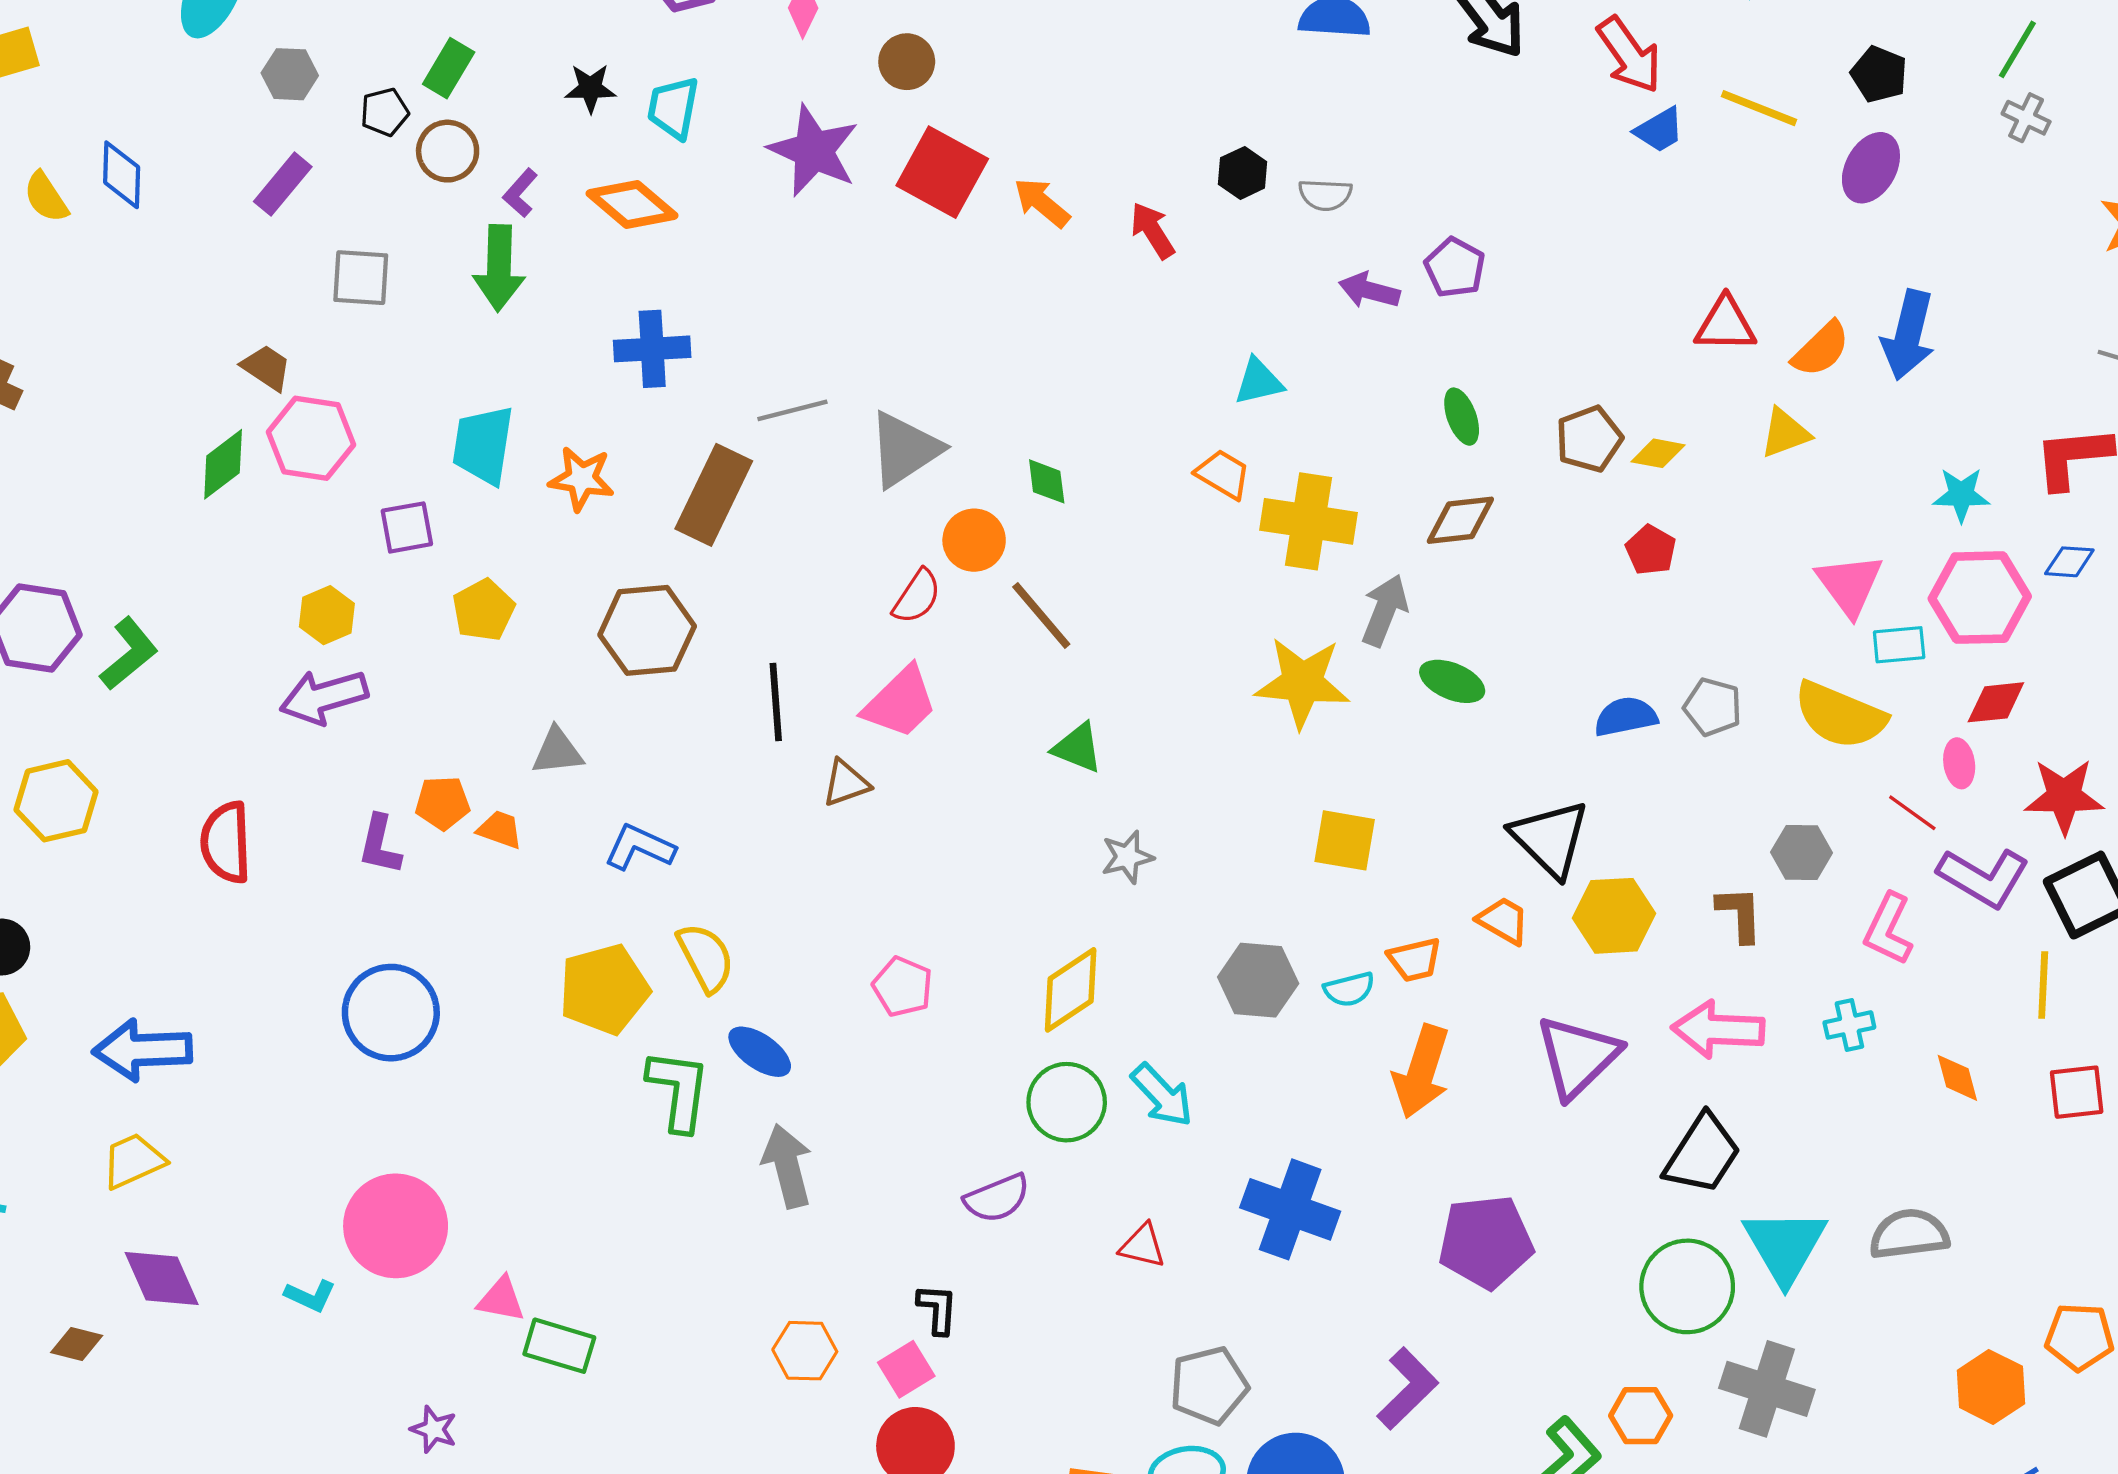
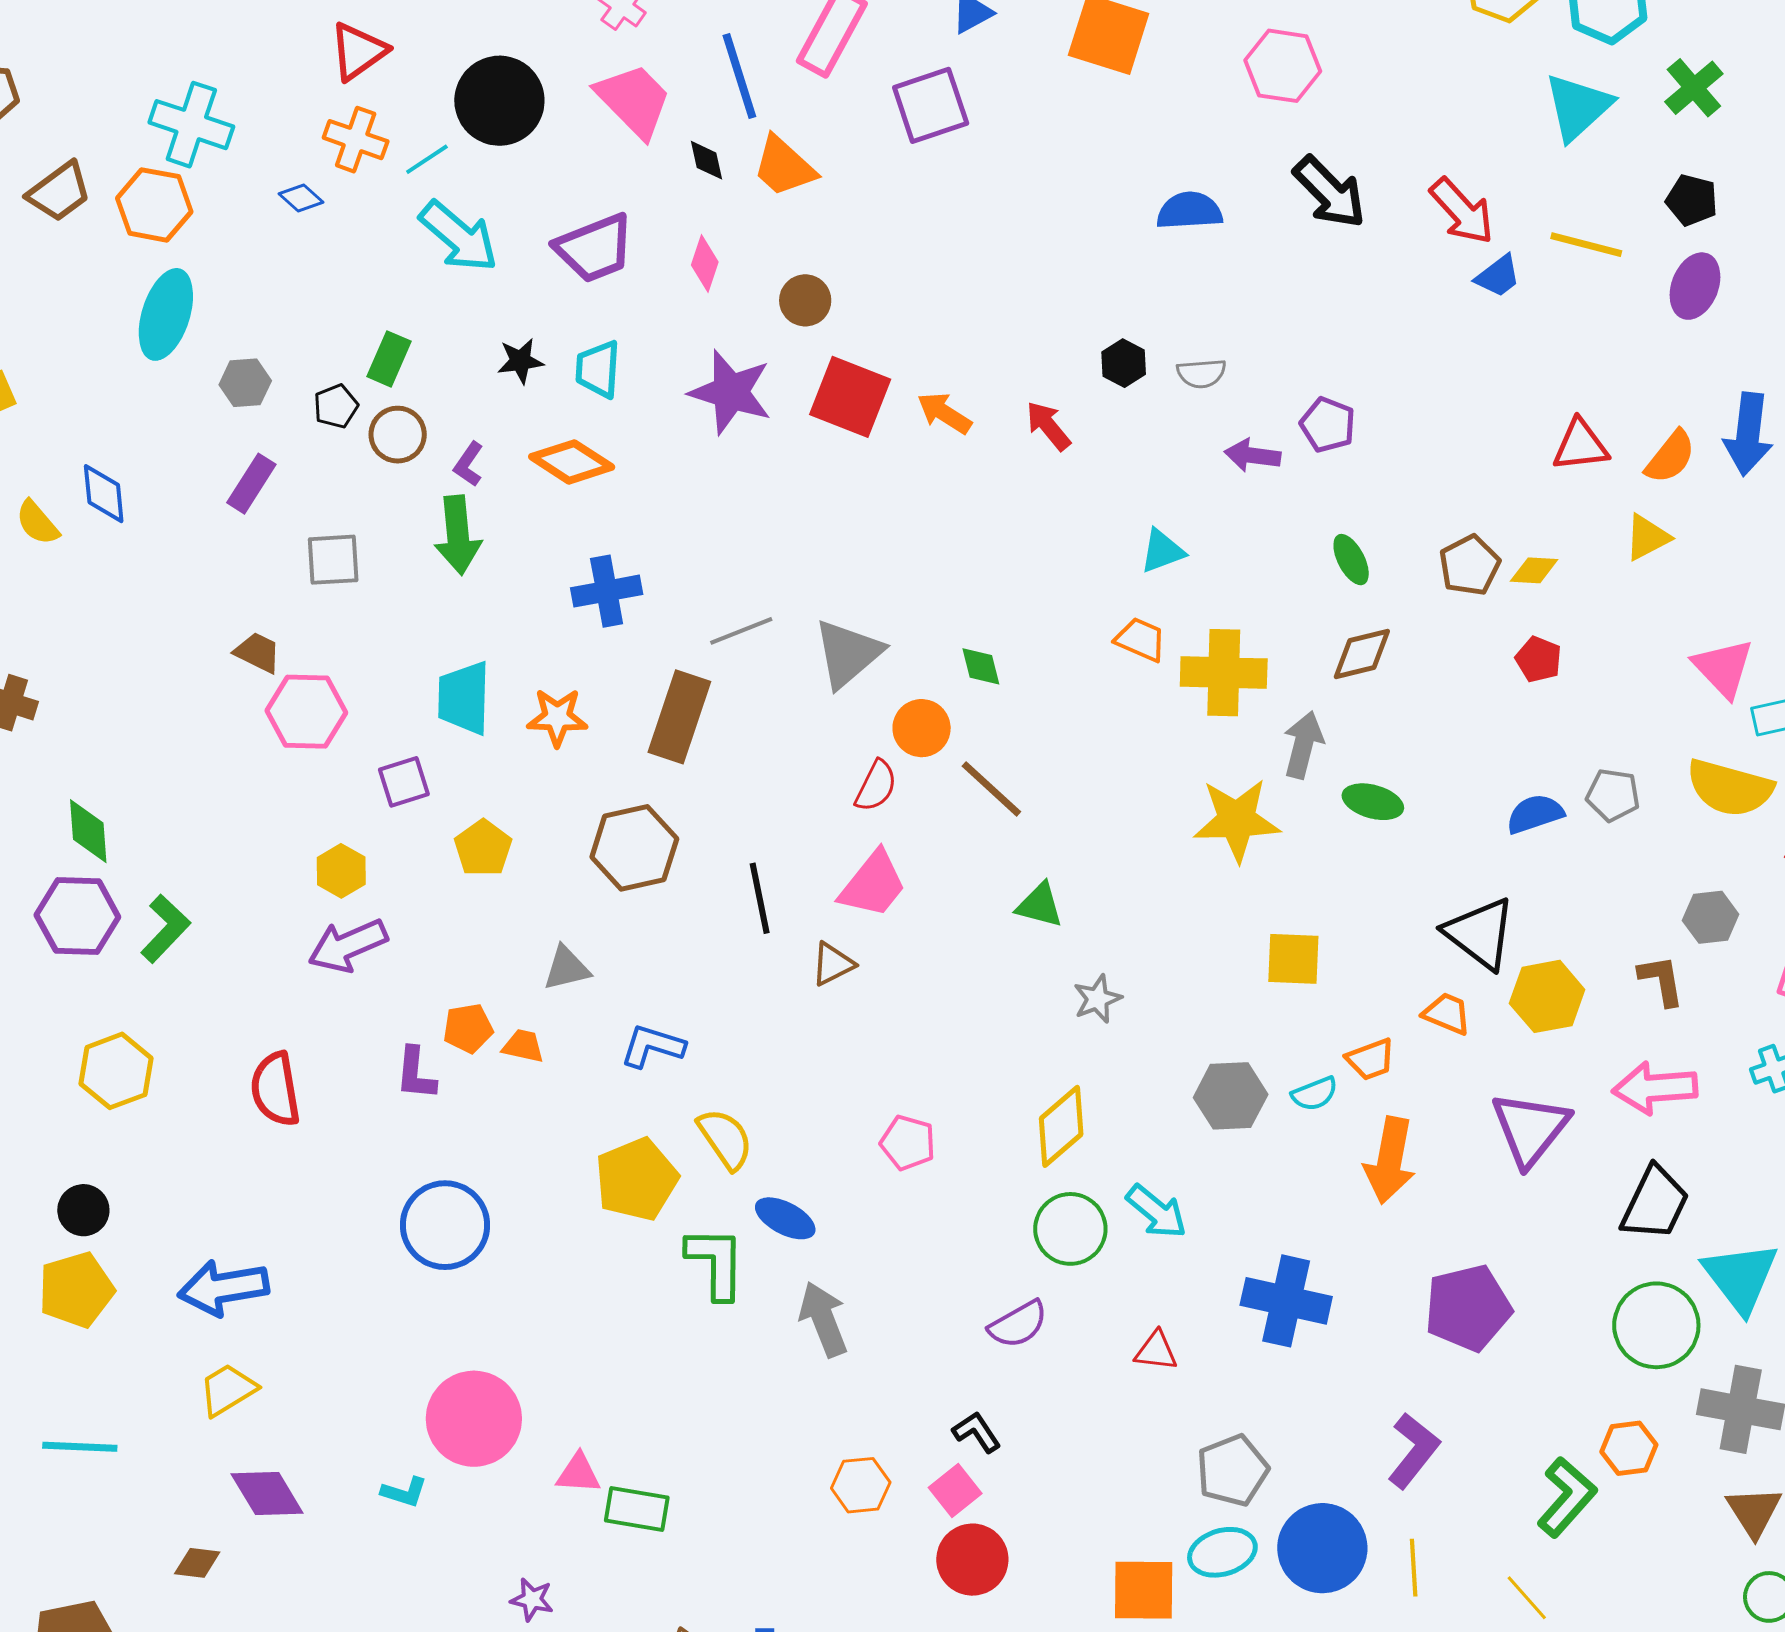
green diamond: (223, 464) -> (88, 831), moved, turned -50
black L-shape: (937, 1309) -> (977, 1432), turned -30

